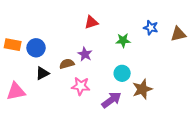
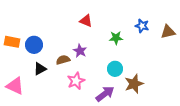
red triangle: (91, 22) -> (86, 21), turned 40
pink star: (81, 86) -> (76, 81), turned -30
pink triangle: (16, 91) -> (15, 86), turned 36

